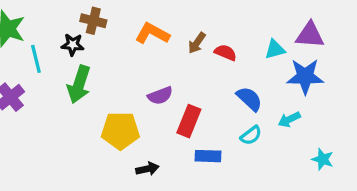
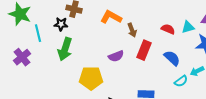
brown arrow: (197, 43) -> (132, 30), moved, turned -56
red semicircle: (226, 53) -> (168, 29), moved
red rectangle: (189, 121) -> (144, 50), moved
cyan semicircle: (251, 135) -> (181, 81), moved

